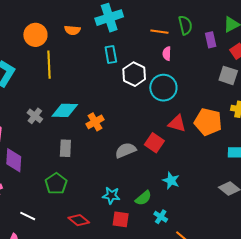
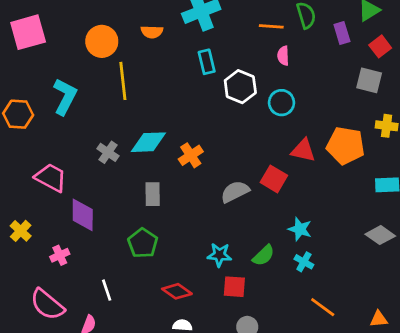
cyan circle: (163, 88) -> (281, 103), size x0.7
white line: (28, 216) -> (107, 290), turned 49
cyan cross: (161, 217) -> (304, 262), moved

